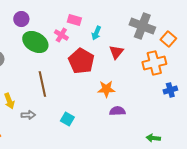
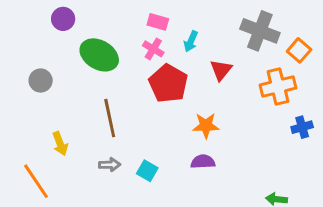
purple circle: (21, 19) -> (63, 19), moved
pink cross: (61, 35) -> (153, 49), moved
purple semicircle: (117, 111) -> (203, 162), moved
gray arrow: (28, 115) -> (110, 165), moved

